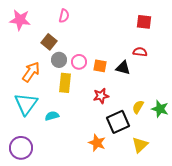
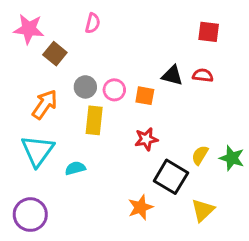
brown square: (49, 42) -> (55, 54), moved
black triangle: (123, 68) -> (172, 75), moved
black square: (118, 122) -> (171, 177), turned -35
orange star: (97, 143) -> (140, 207), turned 30

